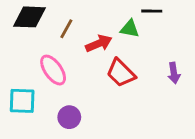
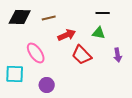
brown line: (66, 29) -> (49, 18), moved, turned 48
green triangle: (130, 29) -> (99, 33), moved

